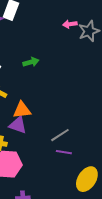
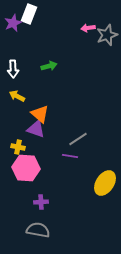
orange triangle: (22, 110) -> (40, 114), turned 48
purple line: (64, 152) -> (70, 156), moved

